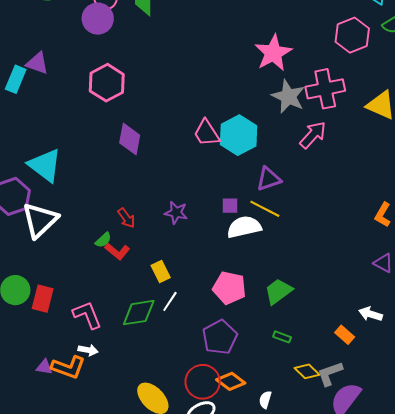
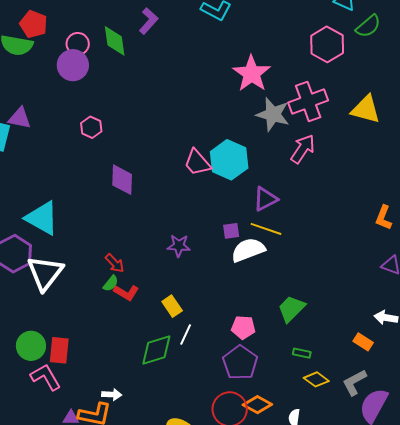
pink hexagon: (107, 83) -> (91, 127), size x0.6
red arrow: (126, 218) -> (115, 263), moved
pink pentagon: (229, 288) -> (243, 327), moved, size x0.7
pink L-shape: (87, 315) -> (46, 377), moved
yellow diamond: (307, 371) -> (316, 379), moved

